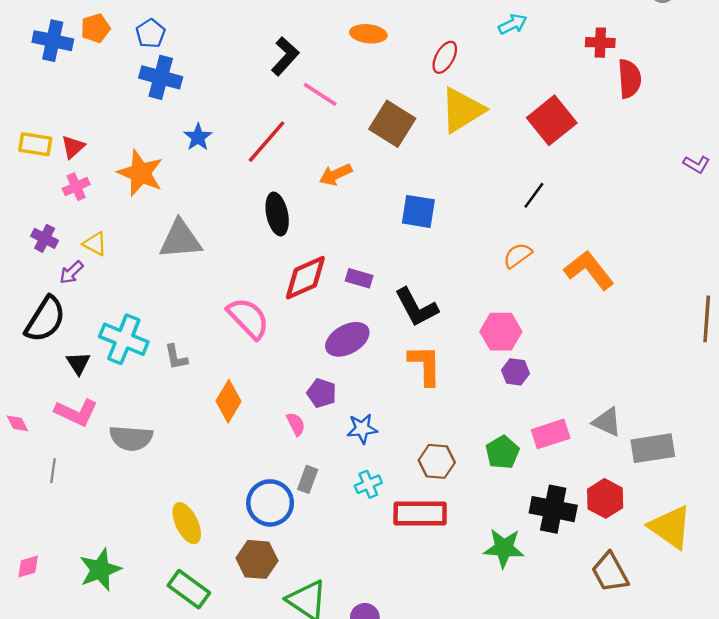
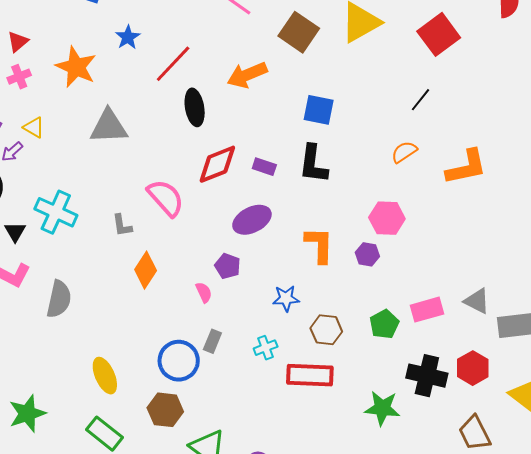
red line: (267, 142) -> (173, 64), moved
orange arrow: (336, 175) -> (247, 75), size x1.4
orange L-shape: (589, 270) -> (466, 167), turned 114
black L-shape: (416, 307) -> (313, 164), moved, turned 33
gray L-shape: (176, 357) -> (122, 225), moved
purple hexagon: (515, 372) -> (367, 254), moved
blue star: (362, 429) -> (286, 298), moved
gray semicircle: (131, 438) -> (59, 299), turned -84

